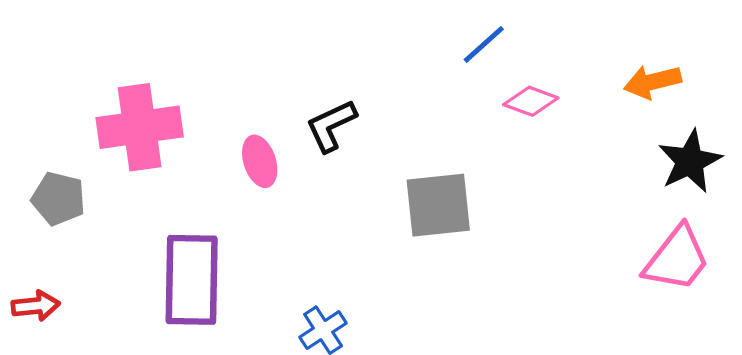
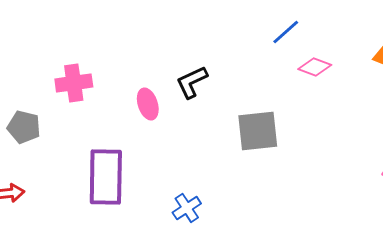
pink cross: (140, 127) -> (74, 83), size x0.7

